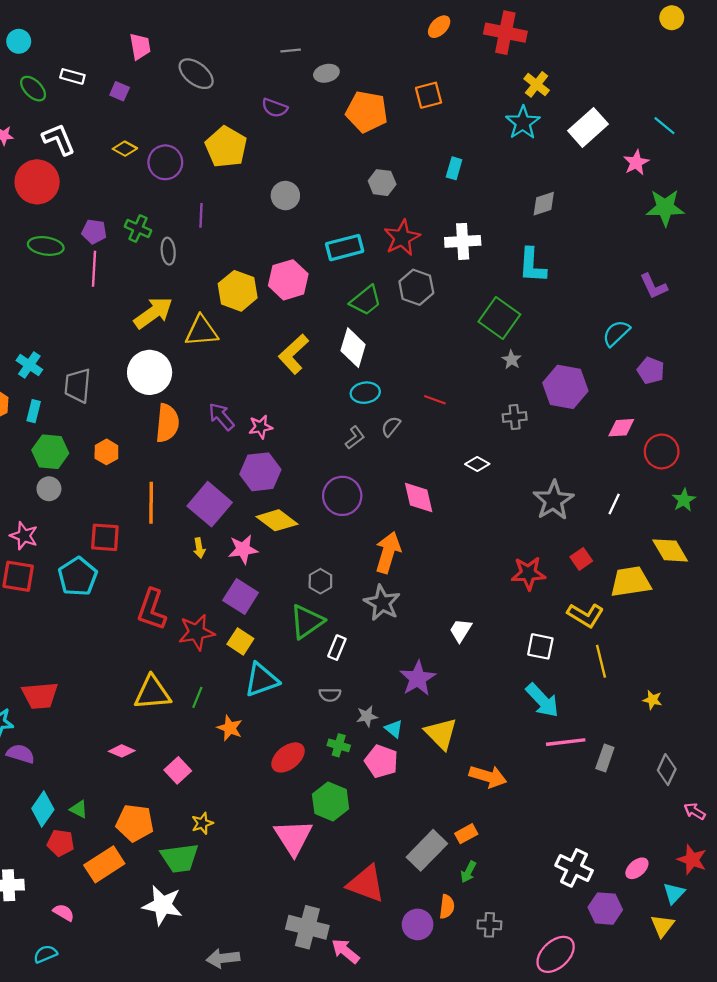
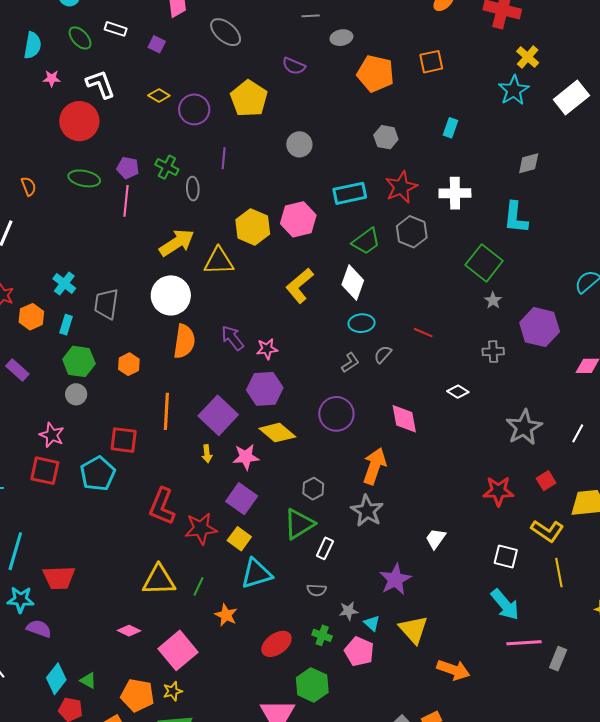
pink square: (178, 770) -> (178, 650), size x1.6
yellow star: (202, 823) -> (173, 691), moved

